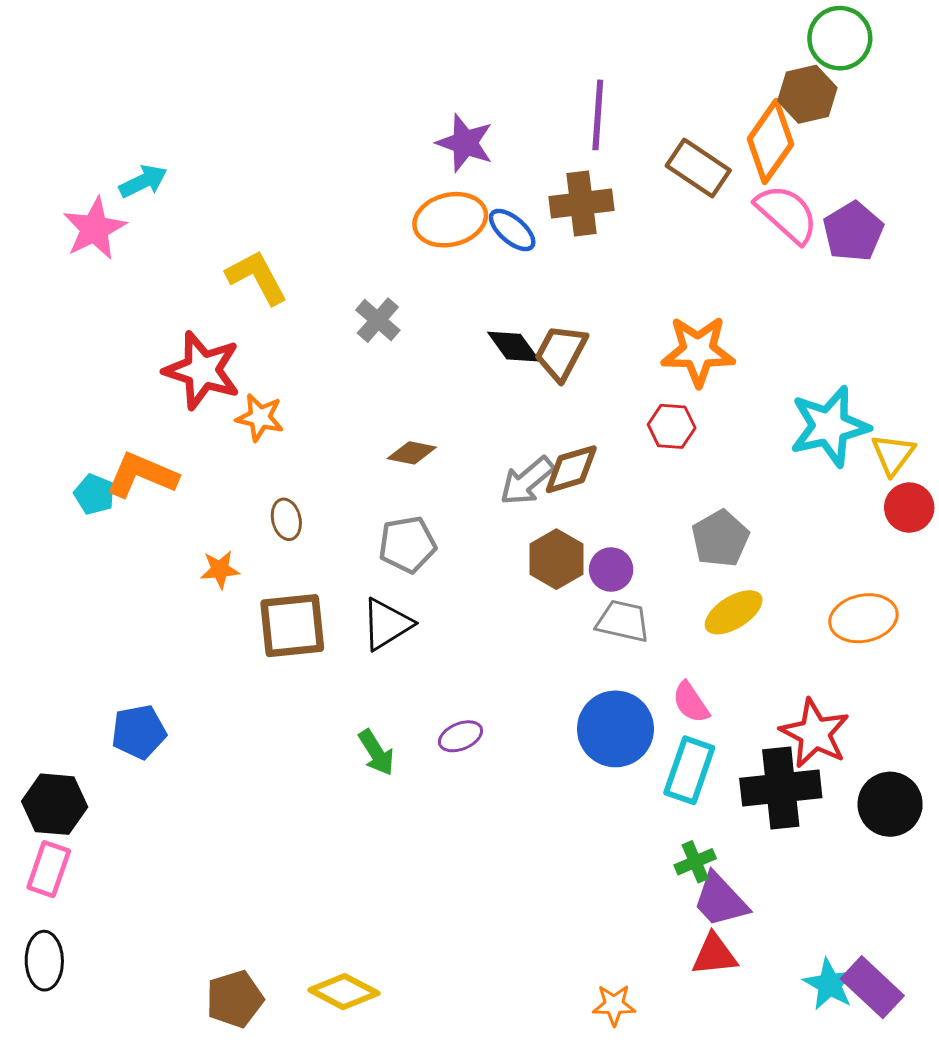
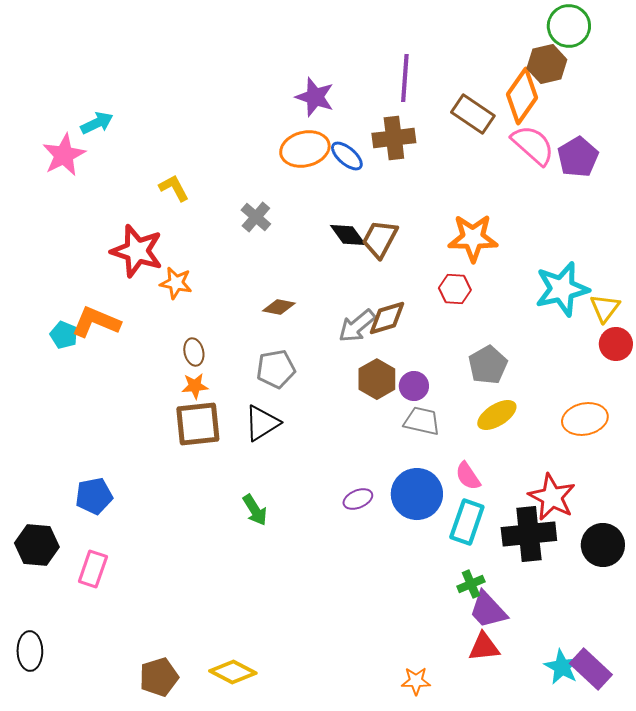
yellow L-shape: (257, 277) -> (174, 188), size x0.7
orange star: (220, 570) -> (195, 386), moved
purple ellipse: (461, 736) -> (358, 499), moved
pink rectangle: (49, 869) -> (93, 569), moved

